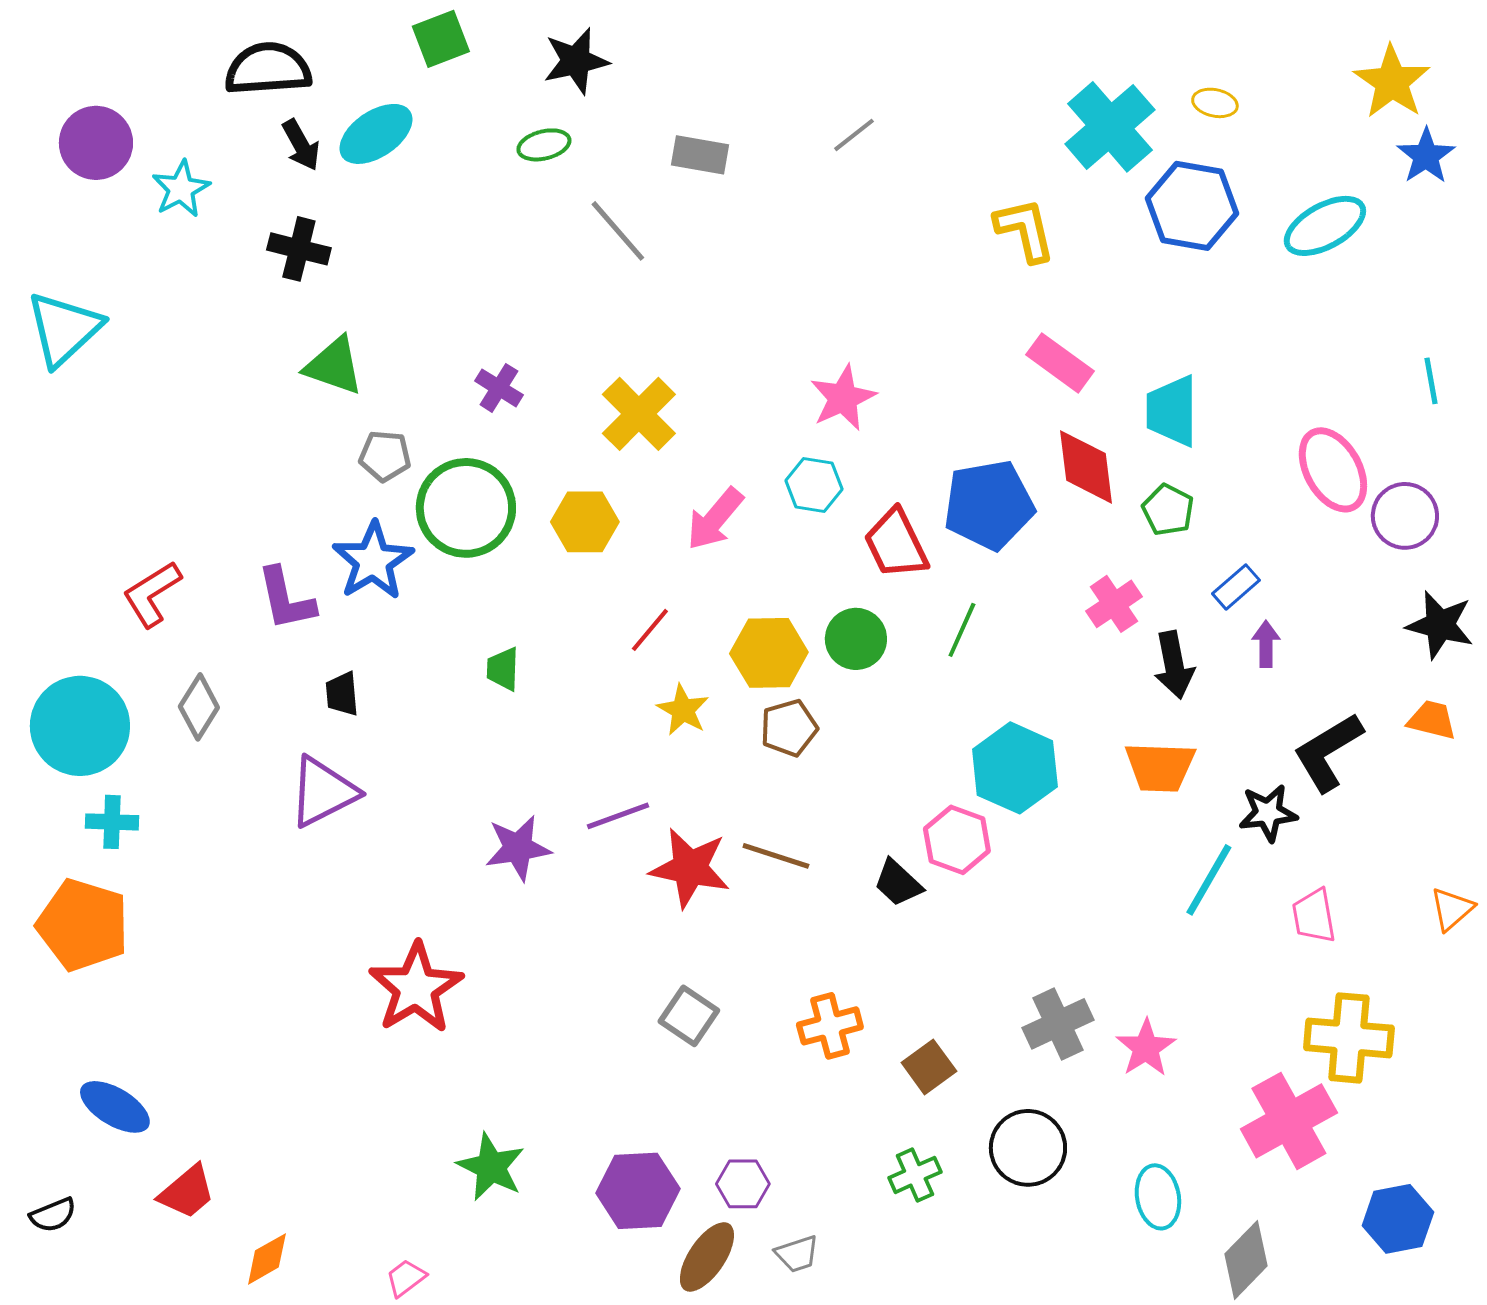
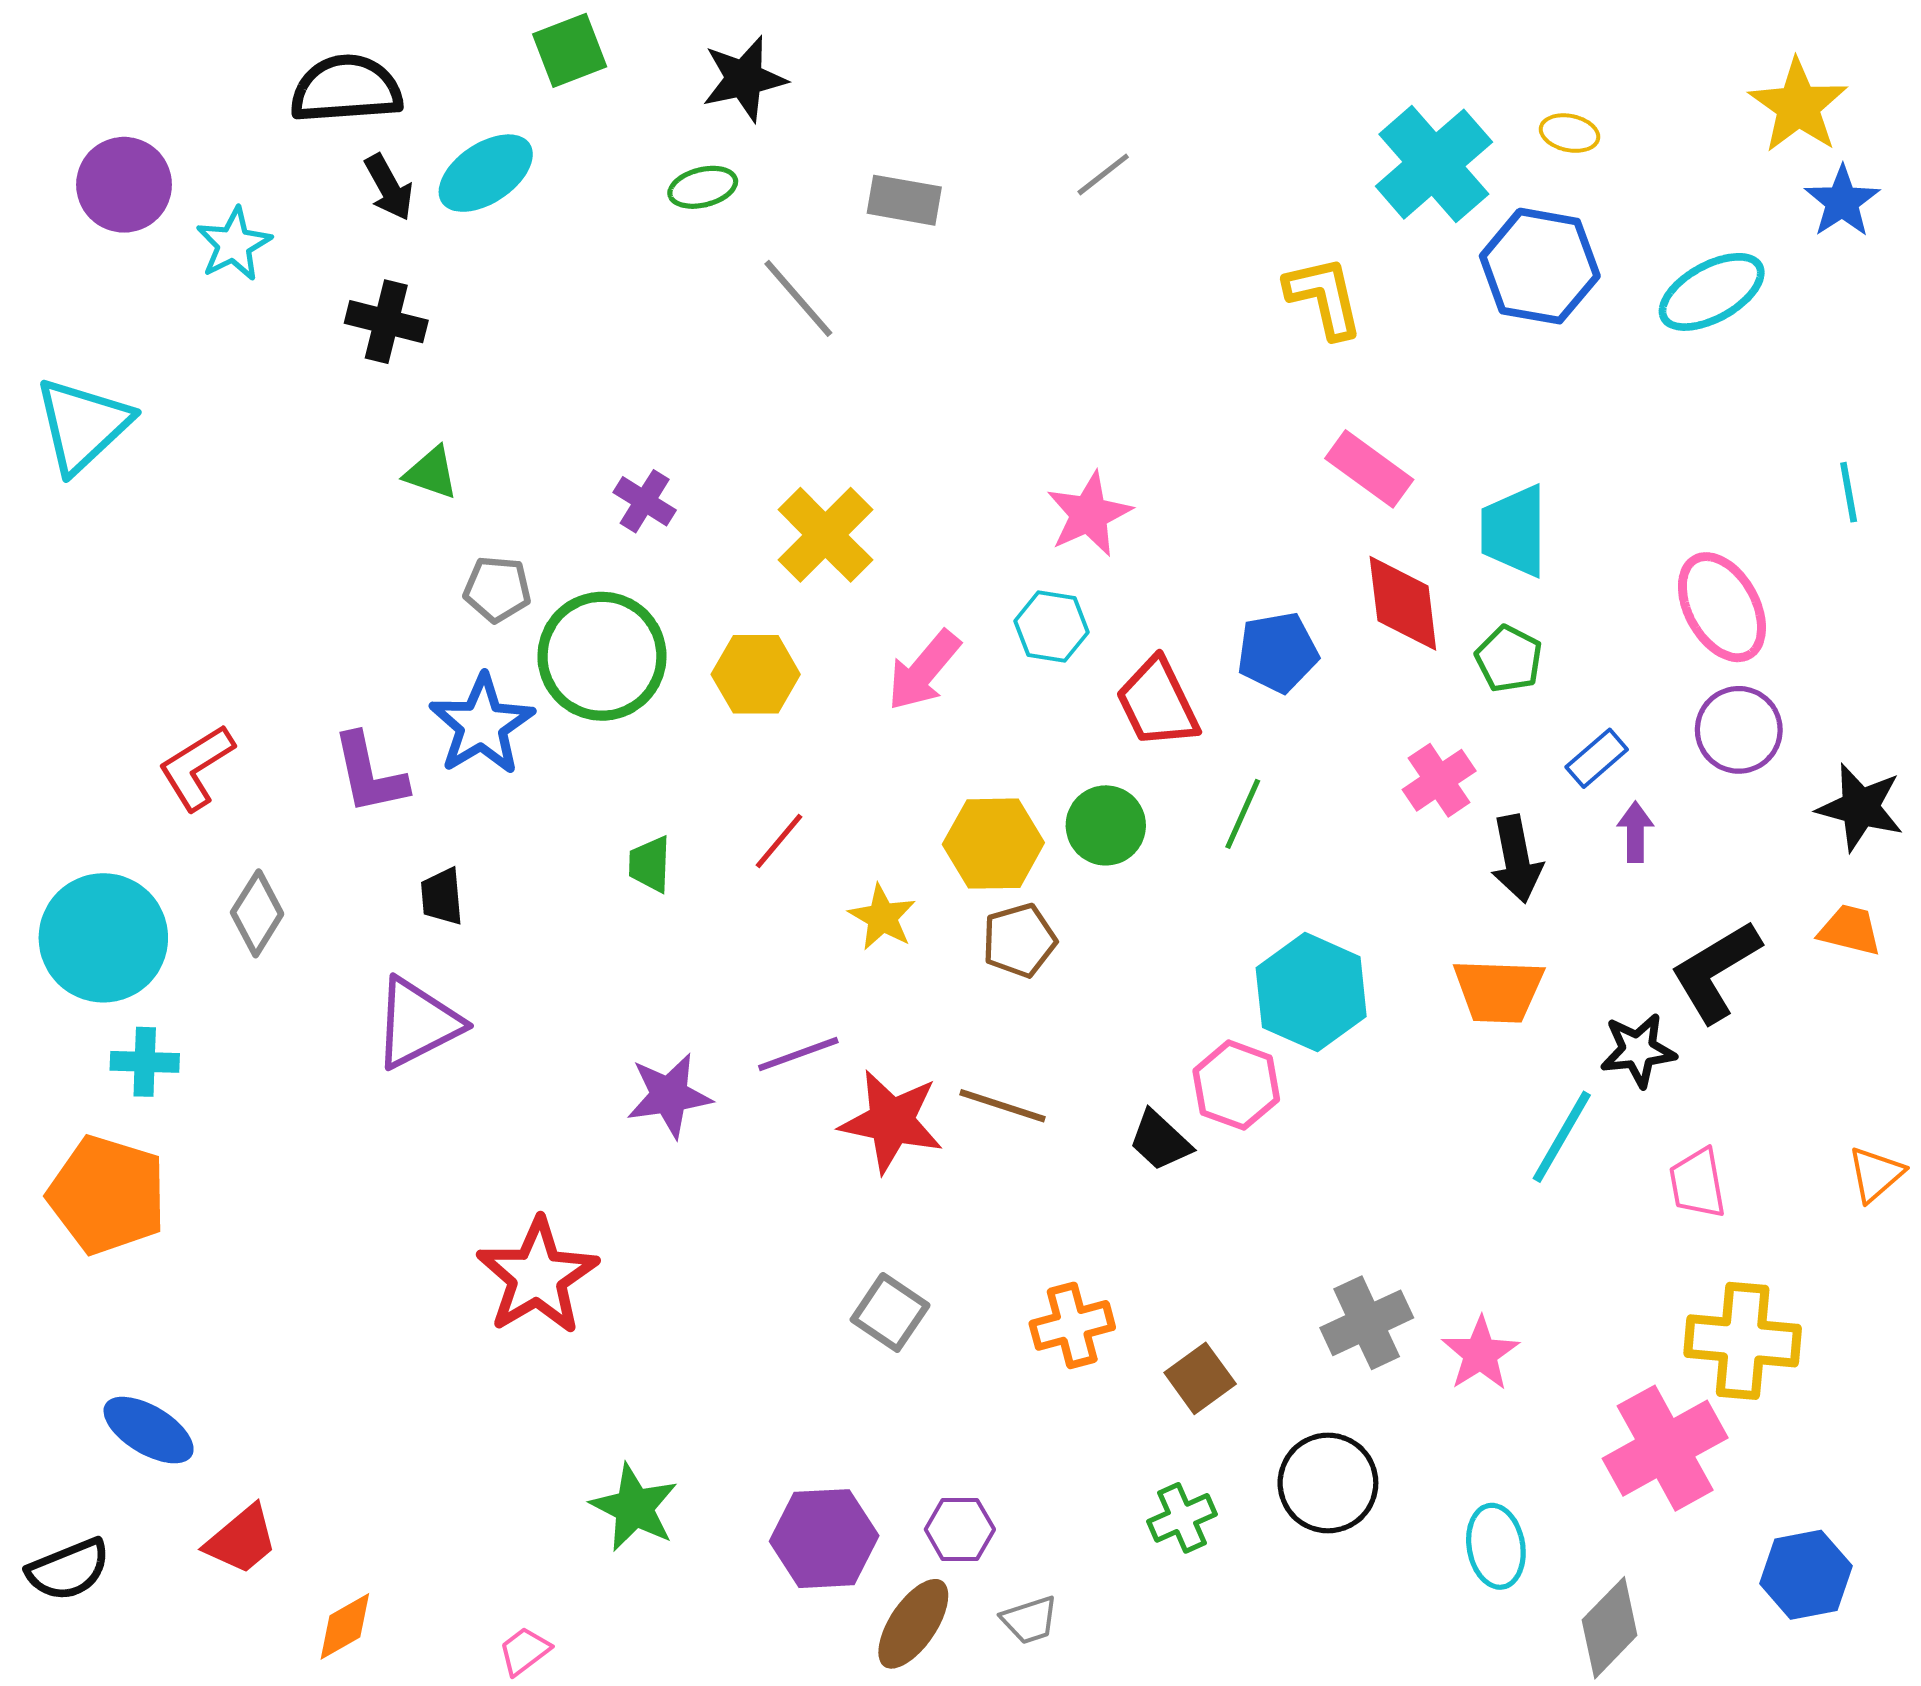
green triangle: (334, 366) -> (431, 473), size x0.7
blue pentagon: (989, 505) -> (1278, 652), size x0.7
purple circle: (1405, 516) -> (1739, 730), moved
red line: (650, 630) -> (779, 841), moved
black semicircle: (53, 1215) -> (68, 1570), size x1.4

